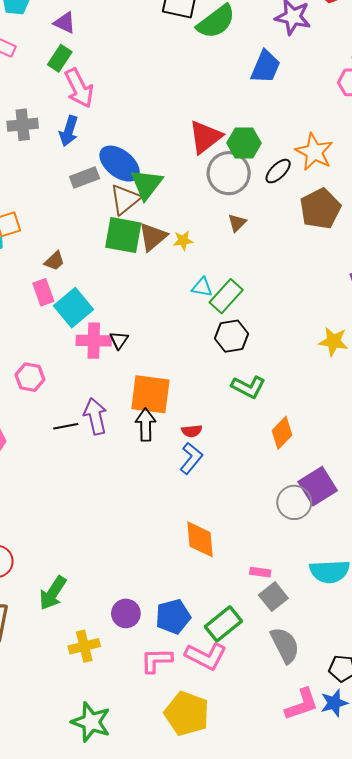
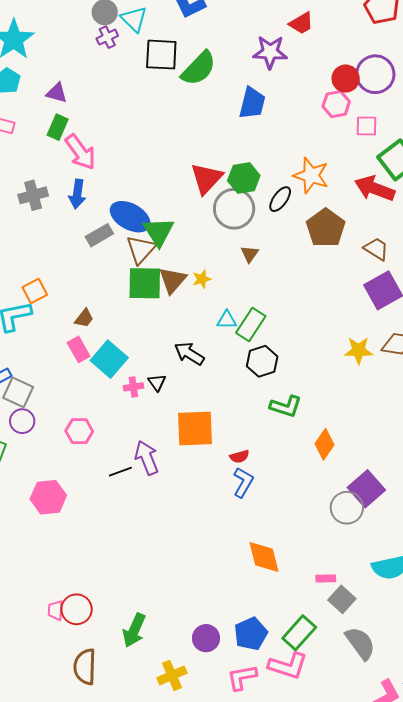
pink cross: (94, 341) -> (133, 387), size x0.6
black arrow: (146, 425) -> (189, 354), moved, turned -48

